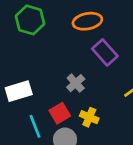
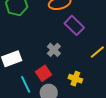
yellow cross: (89, 117) -> (75, 79), moved

